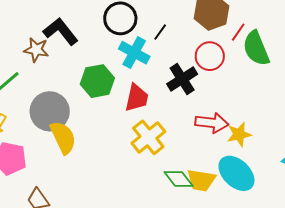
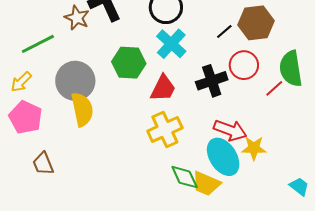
black line: (160, 32) -> (224, 32), moved
red line: (238, 32) -> (274, 88), moved
cyan ellipse: (236, 173) -> (223, 157), moved

